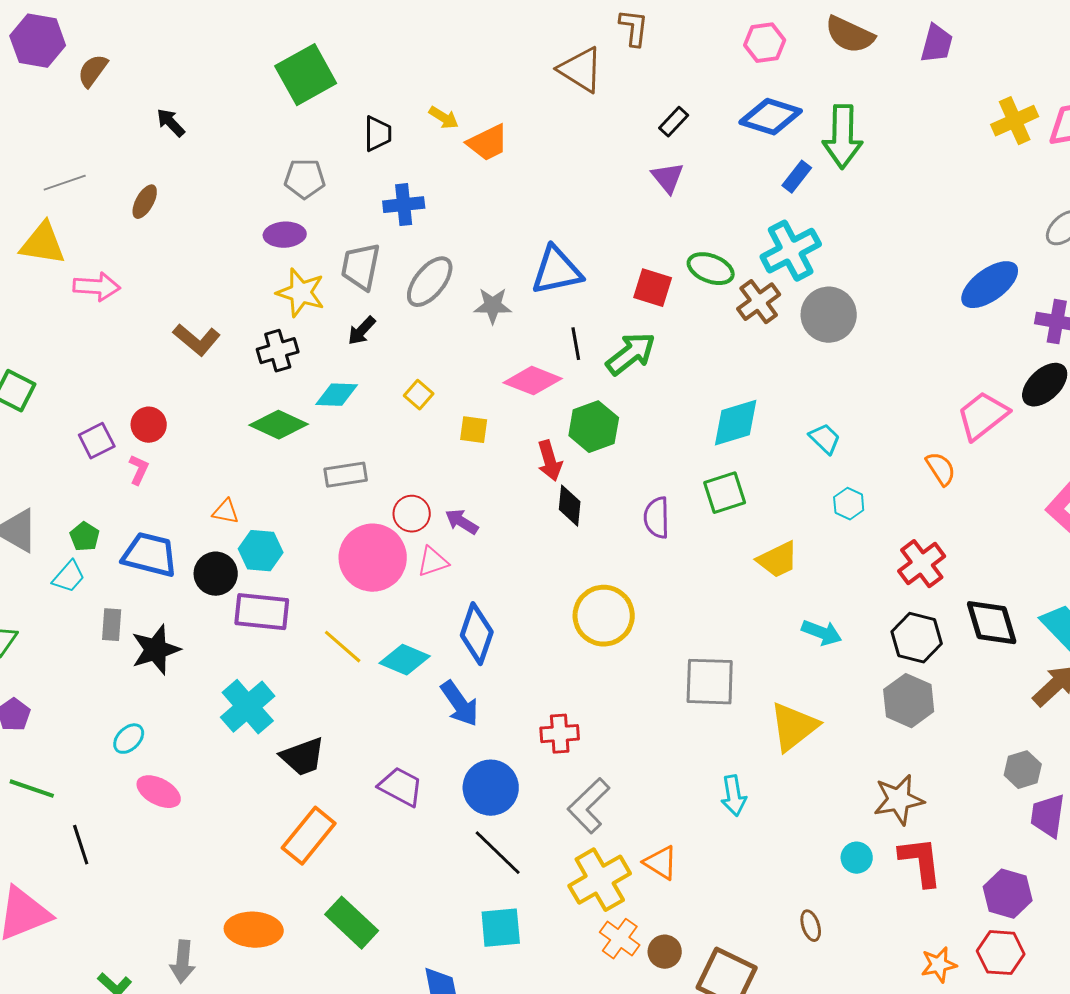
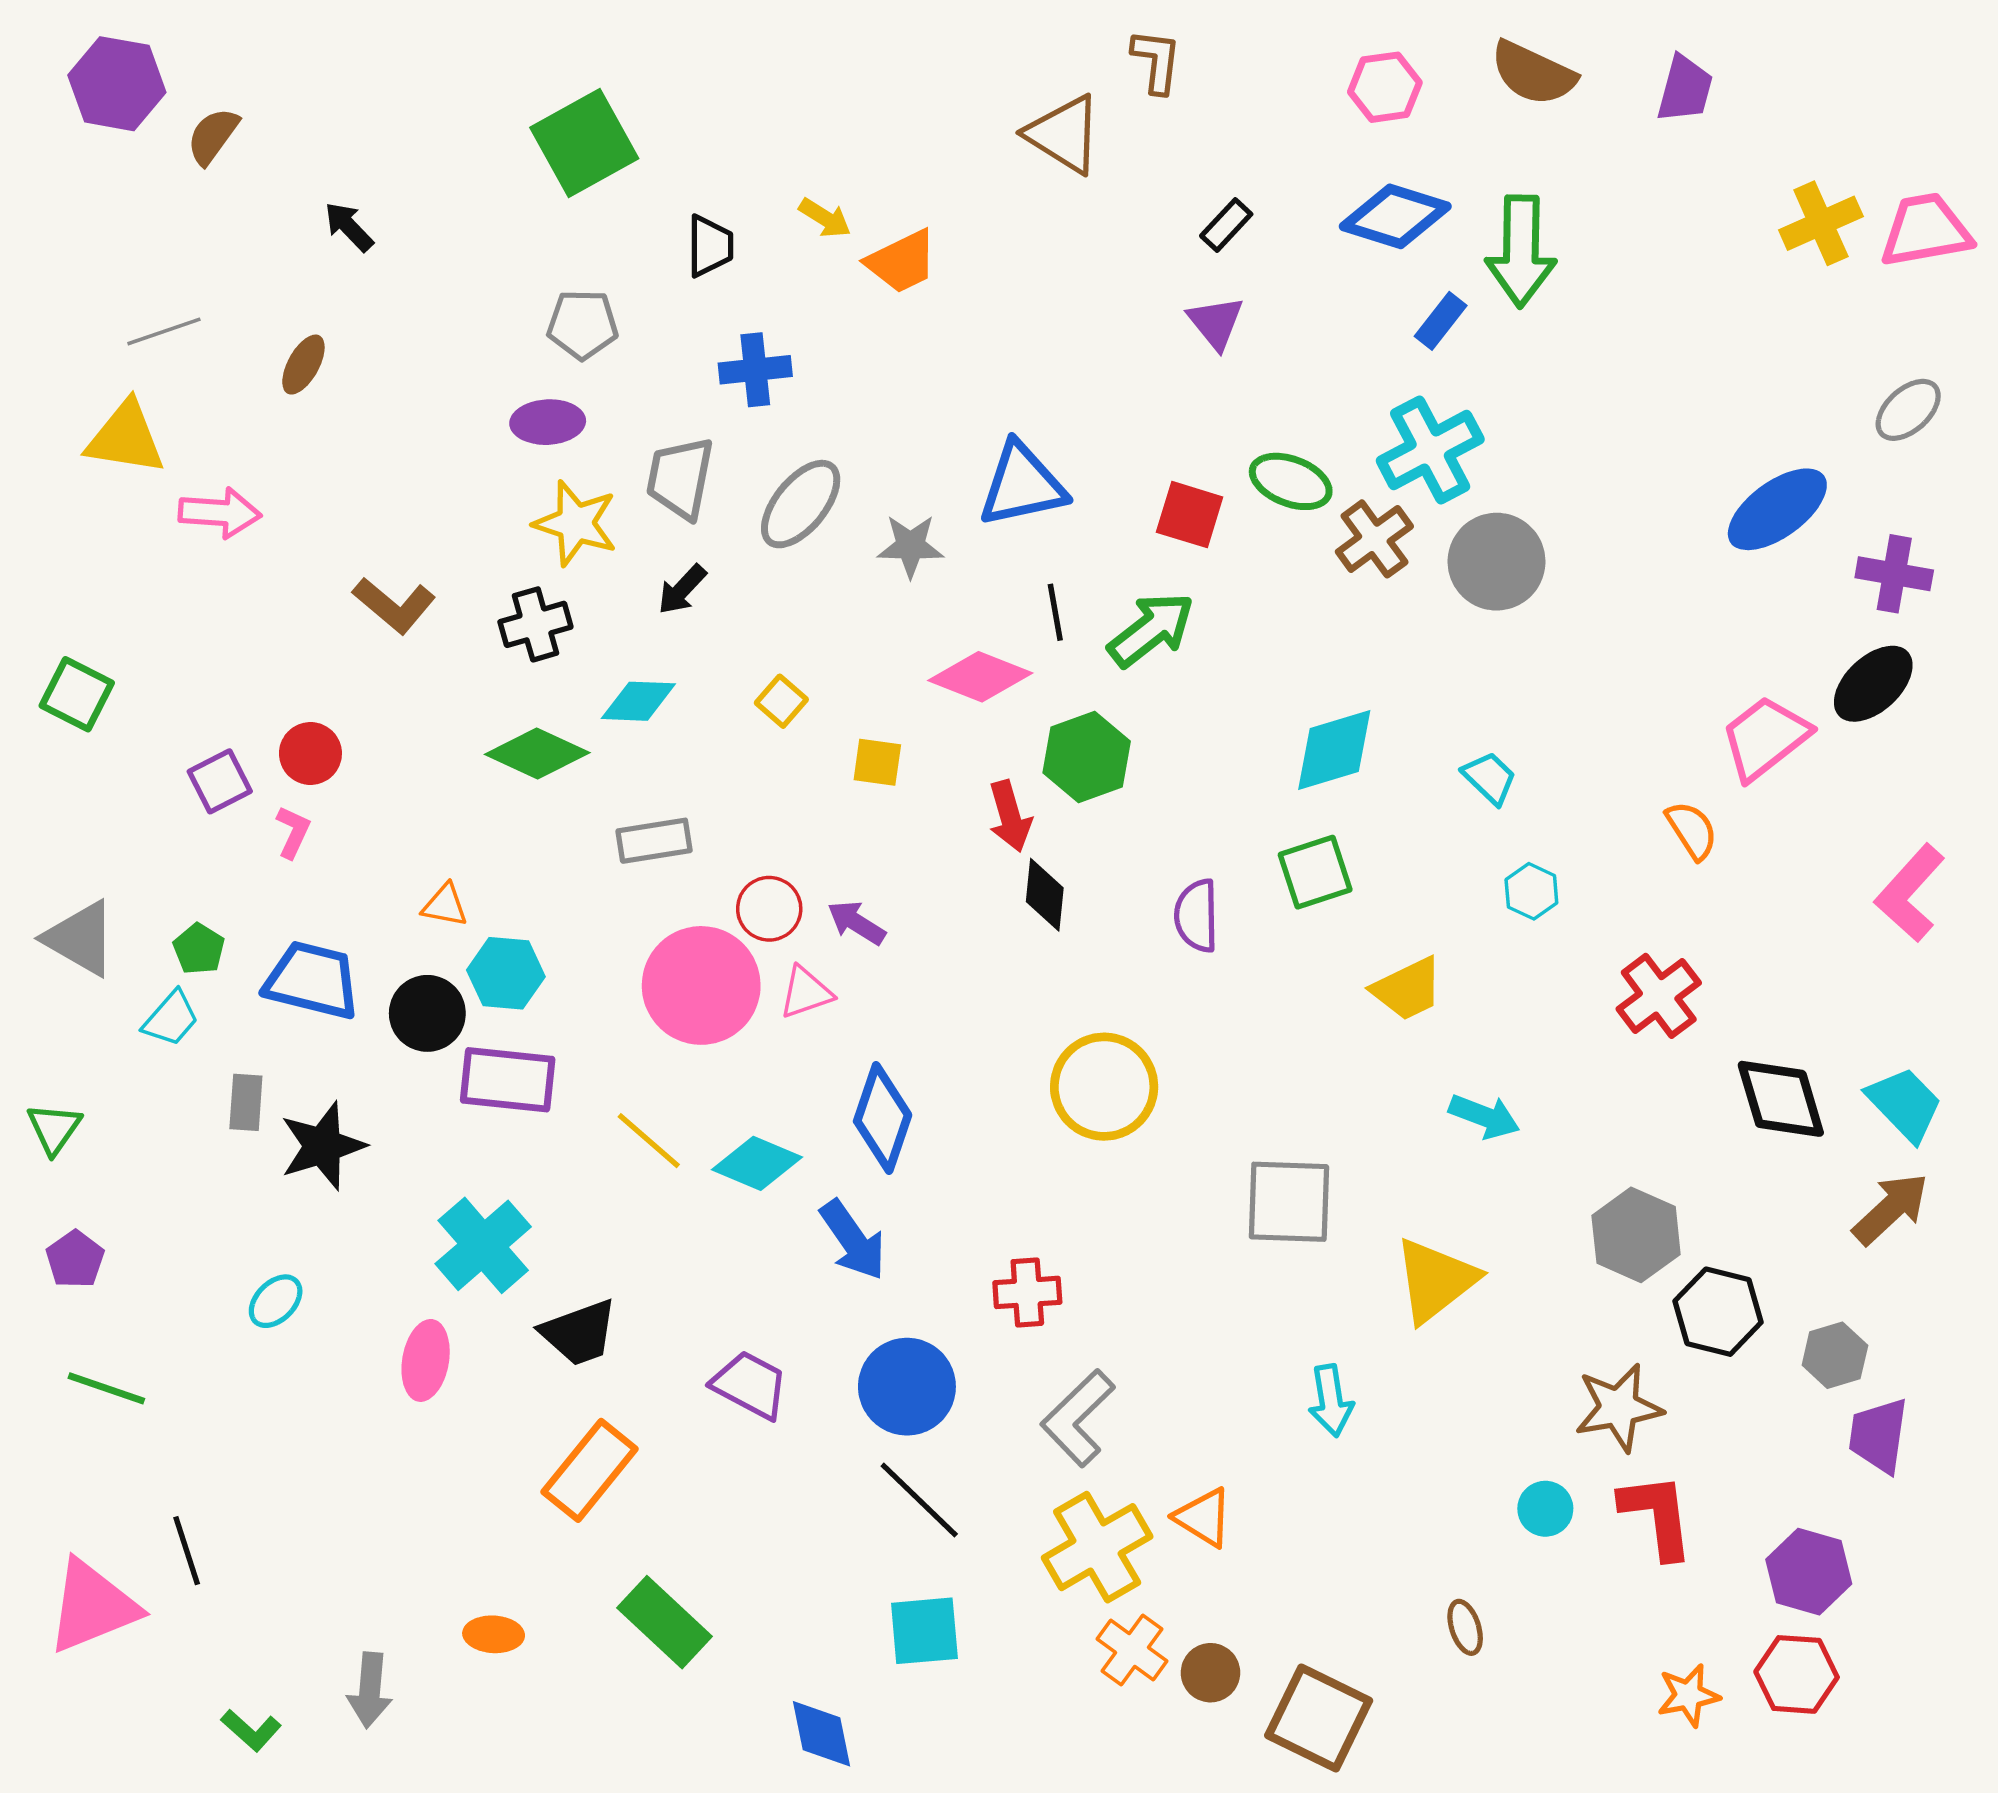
black hexagon: (917, 638) -> (1718, 1312), moved
pink ellipse: (159, 792) -> (426, 1360), moved, turned 72
black line: (81, 845) -> (187, 1551), moved
orange ellipse: (254, 930) -> (494, 1634), size x0.6

